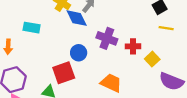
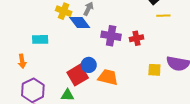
blue circle: (79, 53) -> (89, 65), moved
yellow square: (152, 59) -> (154, 70), moved, turned -32
orange trapezoid: (111, 83) -> (108, 77), moved

